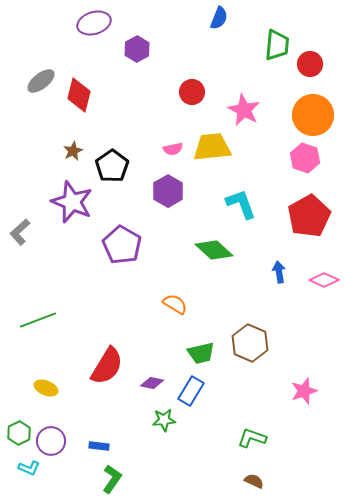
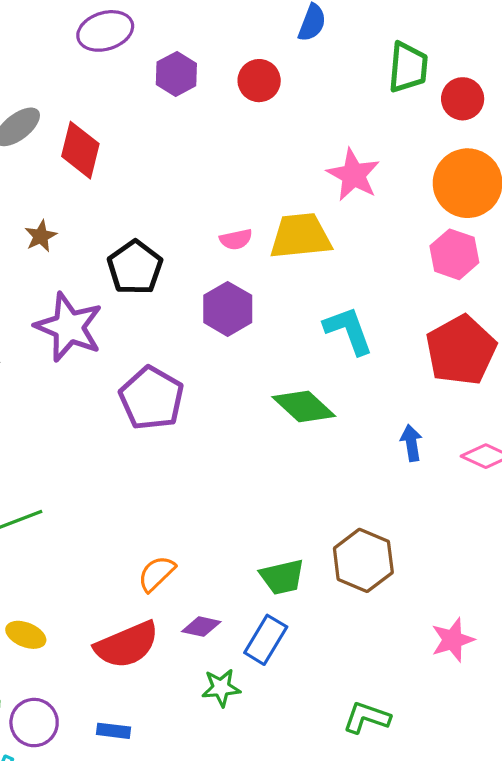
red circle: (192, 92) -> (259, 81), moved
brown star: (73, 151) -> (41, 236), moved
orange semicircle: (175, 304) -> (157, 574), moved, turned -75
red semicircle: (107, 366) -> (127, 645), moved, turned 36

